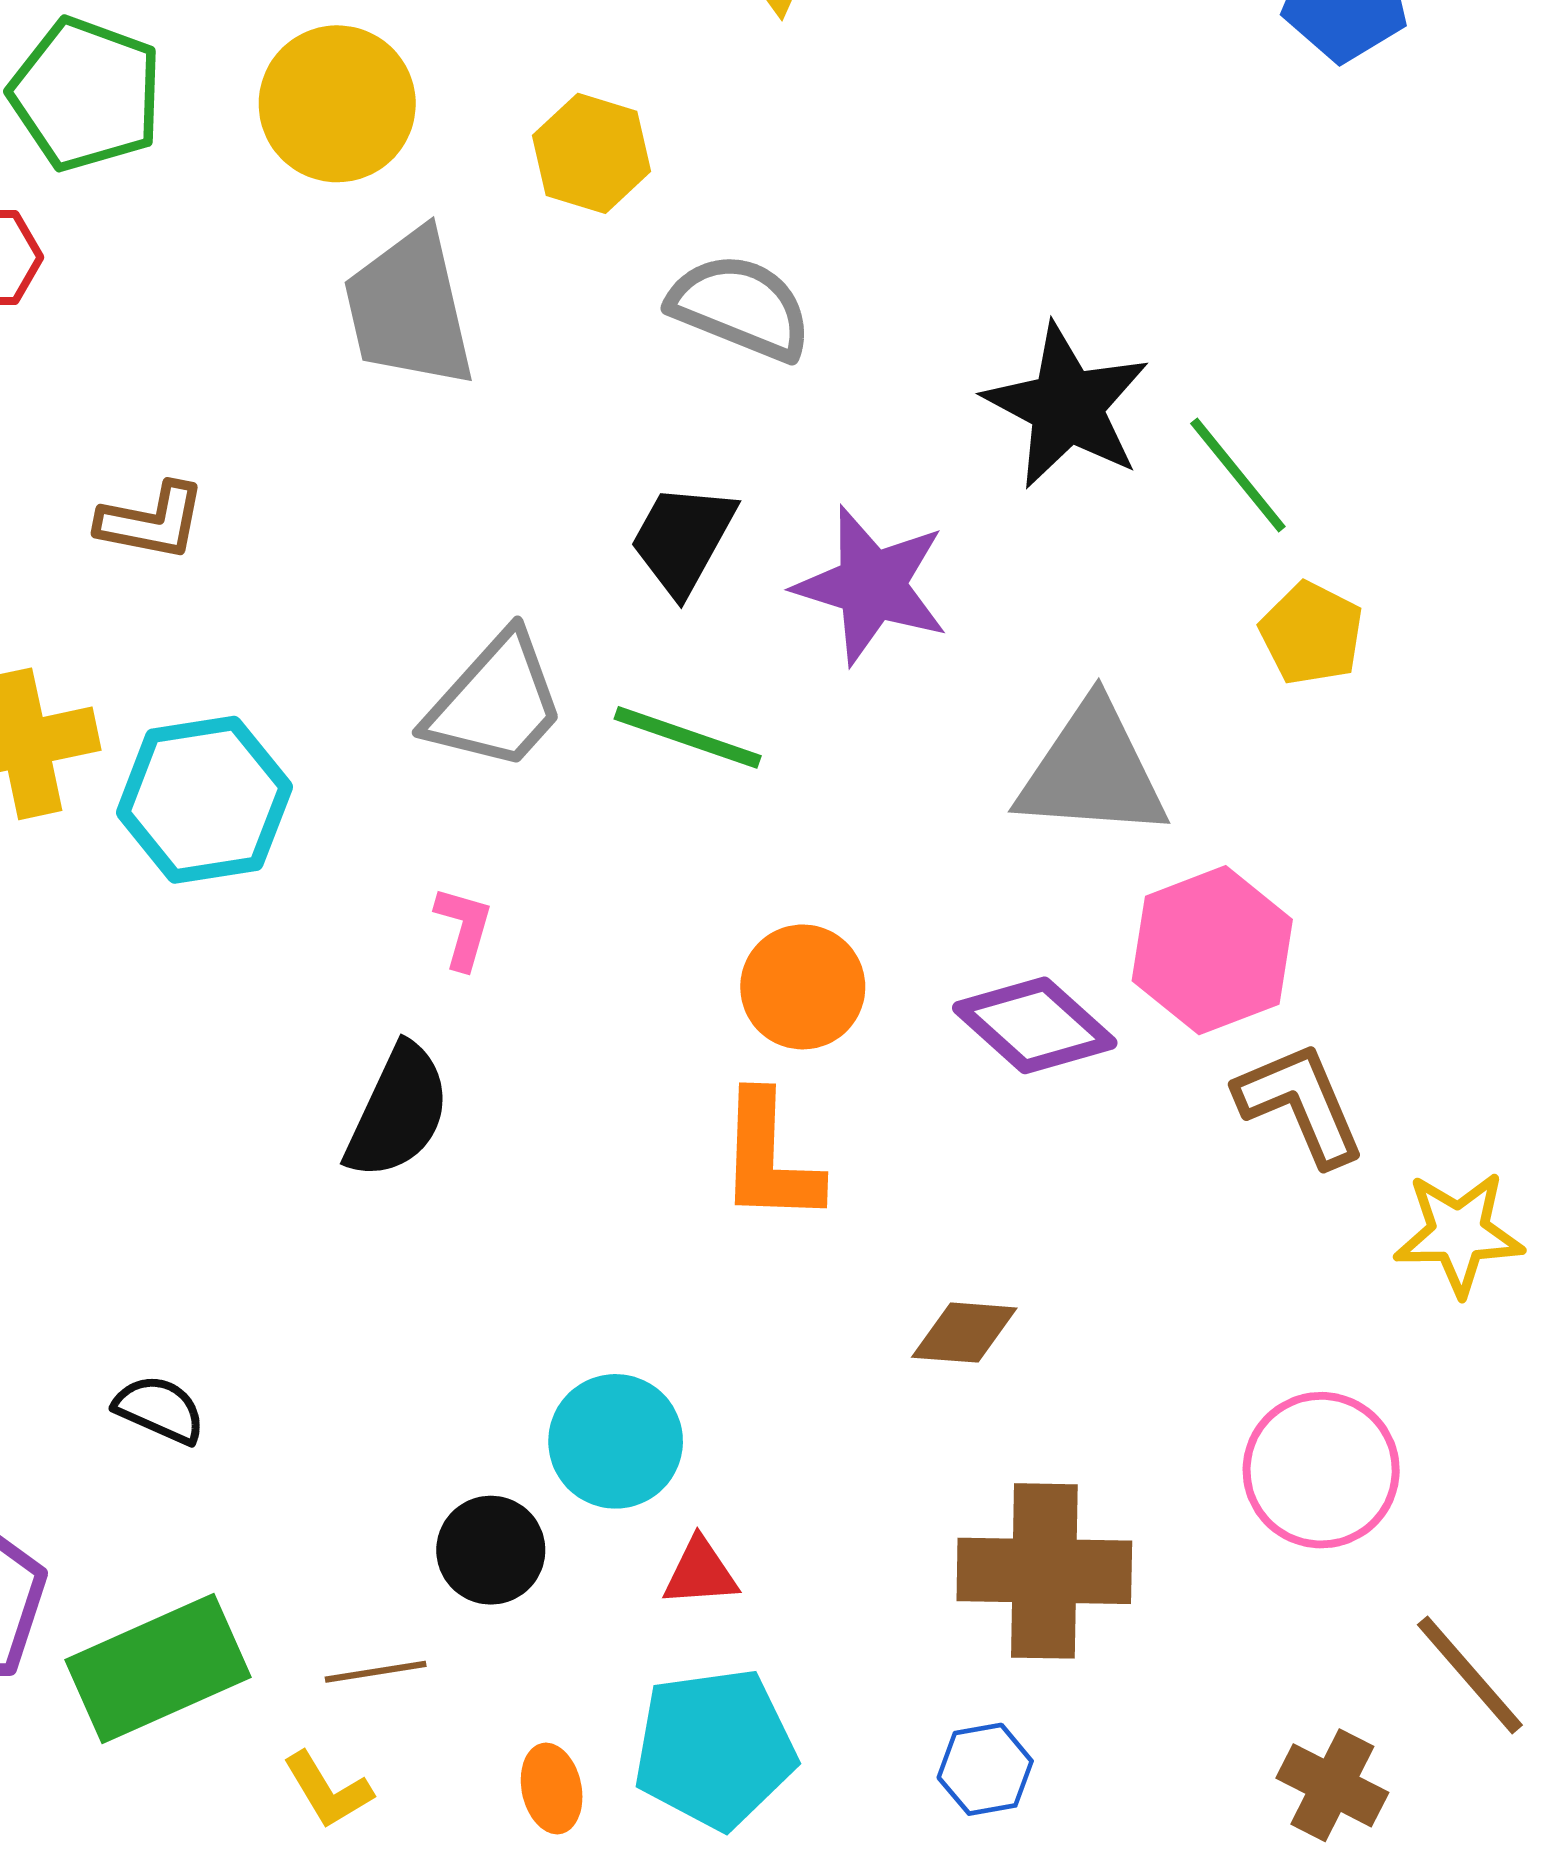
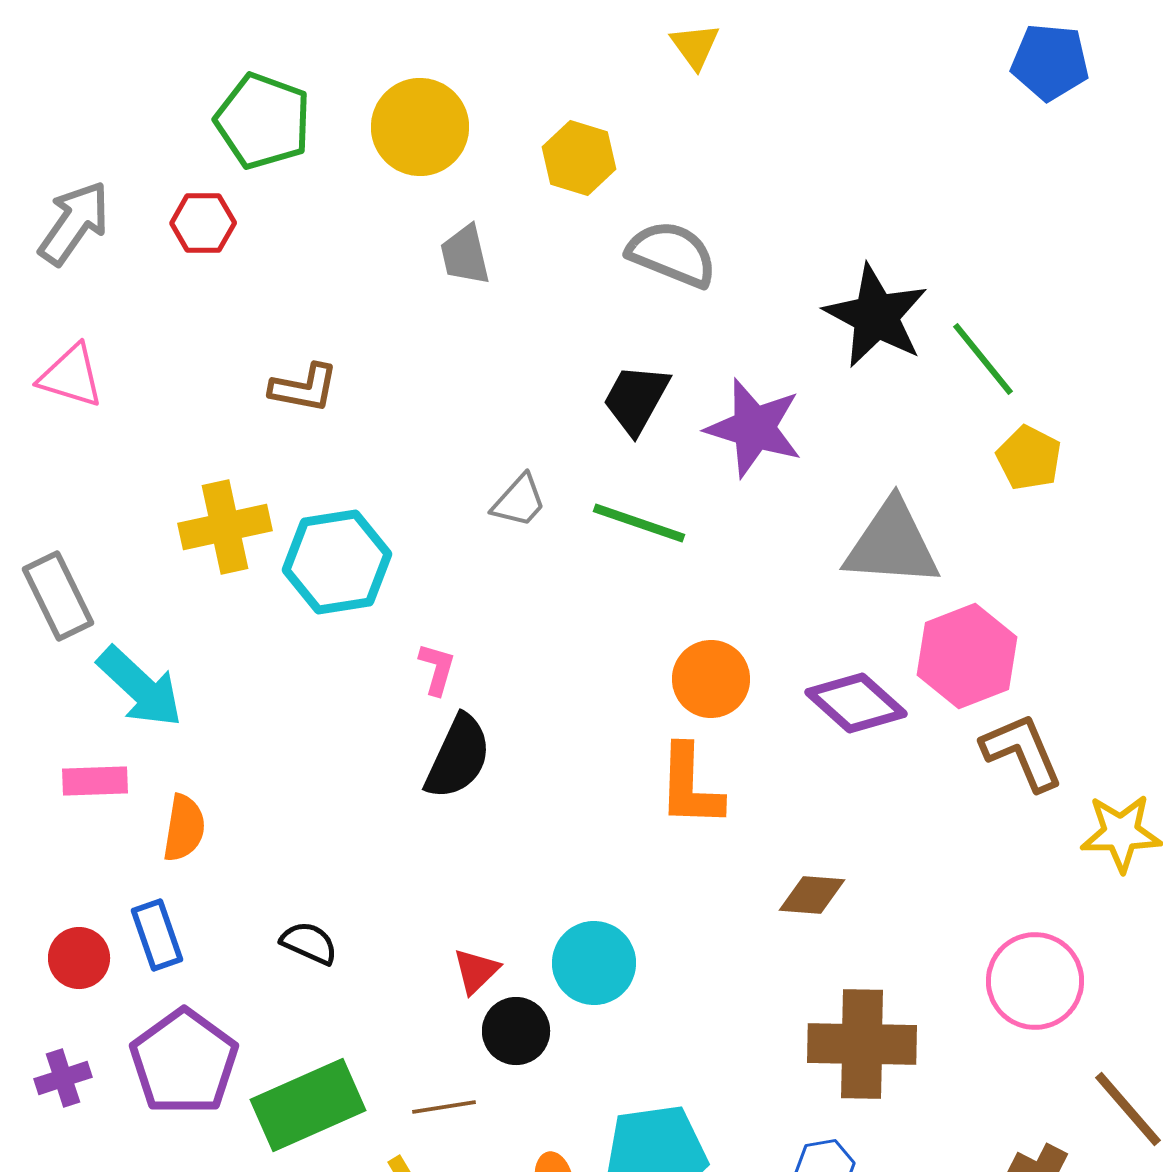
gray trapezoid: (409, 309) -> (465, 255), size x0.6
gray trapezoid: (496, 702) -> (519, 501), size x0.6
pink L-shape: (464, 928) -> (437, 669), moved
red triangle: (700, 1573) -> (476, 971), moved, turned -40

